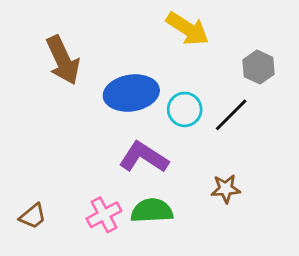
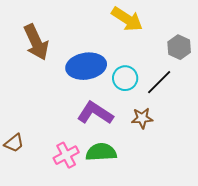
brown star: (226, 189) -> (142, 118), moved
brown trapezoid: (33, 216) -> (14, 143), moved

